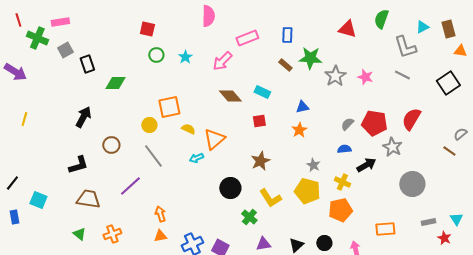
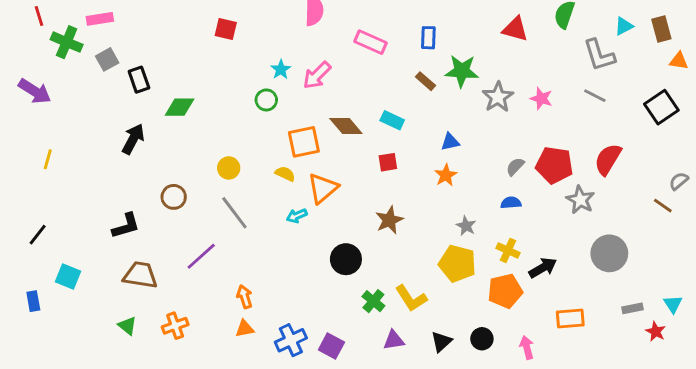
pink rectangle: (247, 38) -> (371, 42), turned 45
green circle: (156, 55) -> (266, 100), moved
pink arrow: (222, 61) -> (317, 75), moved
orange square: (169, 107) -> (304, 142), moved
black arrow: (83, 117) -> (133, 139), moved
black arrow: (366, 165) -> (543, 268), moved
black line: (12, 183) -> (38, 235), moved
yellow L-shape: (270, 198) -> (411, 298), moved

